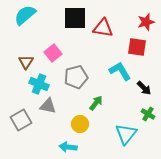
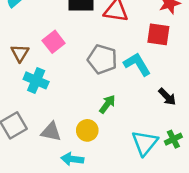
gray pentagon: (76, 77) -> (102, 59), moved, turned 30
black arrow: (144, 88) -> (167, 97), moved
gray triangle: (48, 106) -> (51, 132), moved
green cross: (148, 114) -> (173, 139), moved, turned 32

